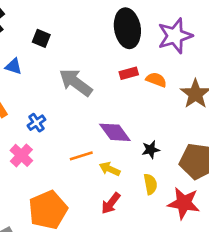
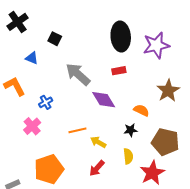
orange semicircle: (156, 80) -> (141, 110), moved
purple diamond: (115, 132) -> (104, 100), moved
red star: (184, 203) -> (152, 173), turned 30

